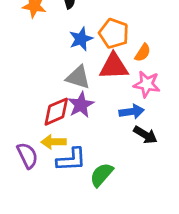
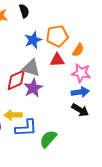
orange pentagon: (114, 33) -> (57, 36), turned -30
red triangle: (114, 66) -> (57, 60), size x0.7
red diamond: (56, 112) -> (16, 80), moved
blue arrow: (132, 112) -> (80, 92), moved

